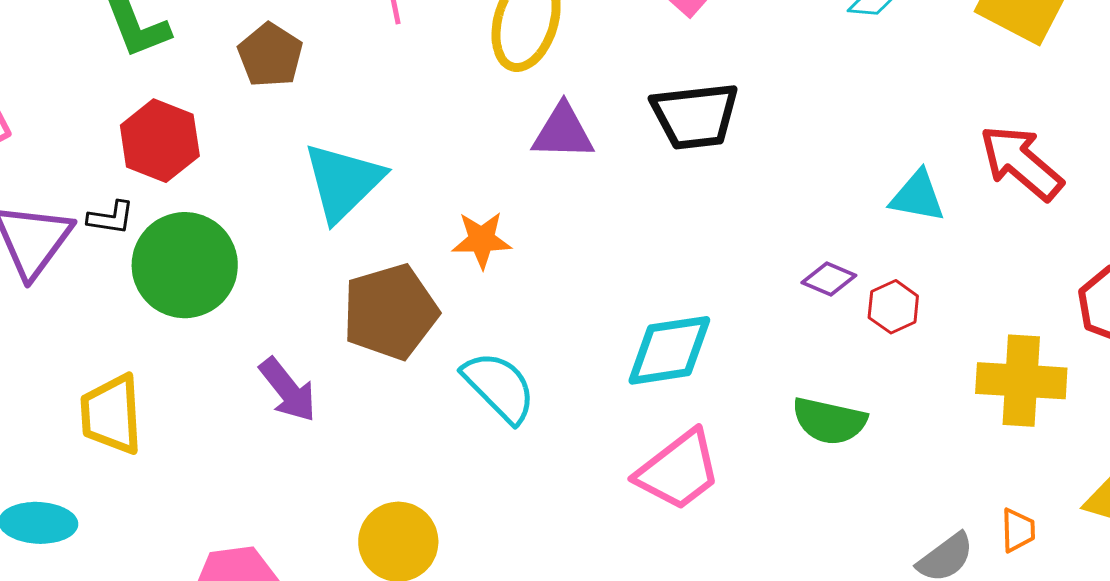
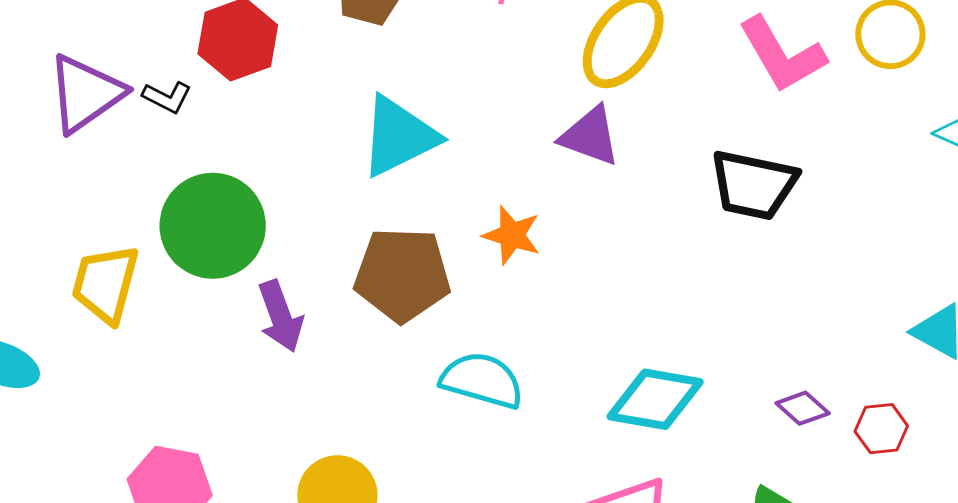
purple triangle: (563, 132) -> (590, 136), moved
green circle: (185, 265) -> (213, 226), moved
purple diamond: (829, 279) -> (803, 408), moved
cyan semicircle: (499, 387) -> (482, 380), turned -48

